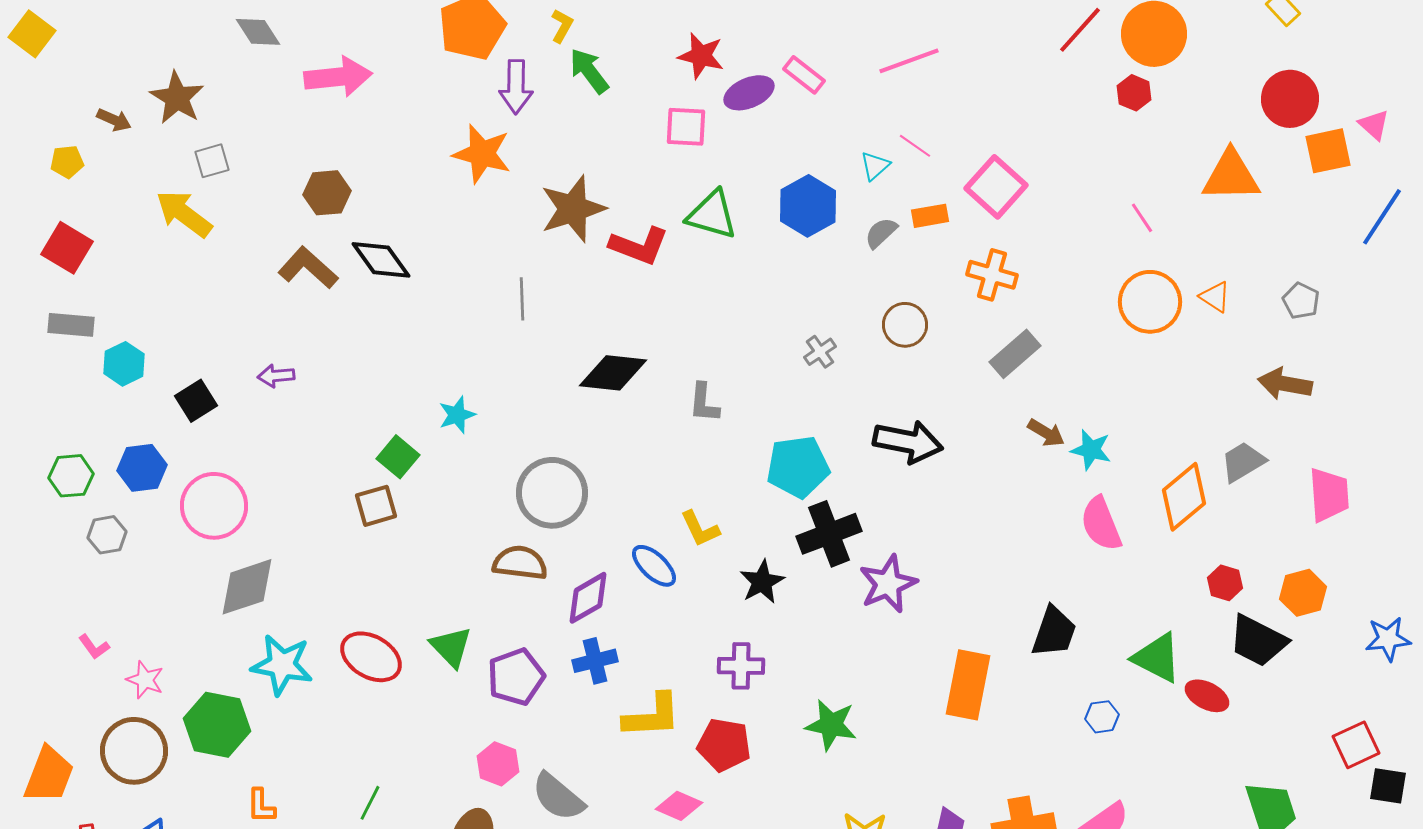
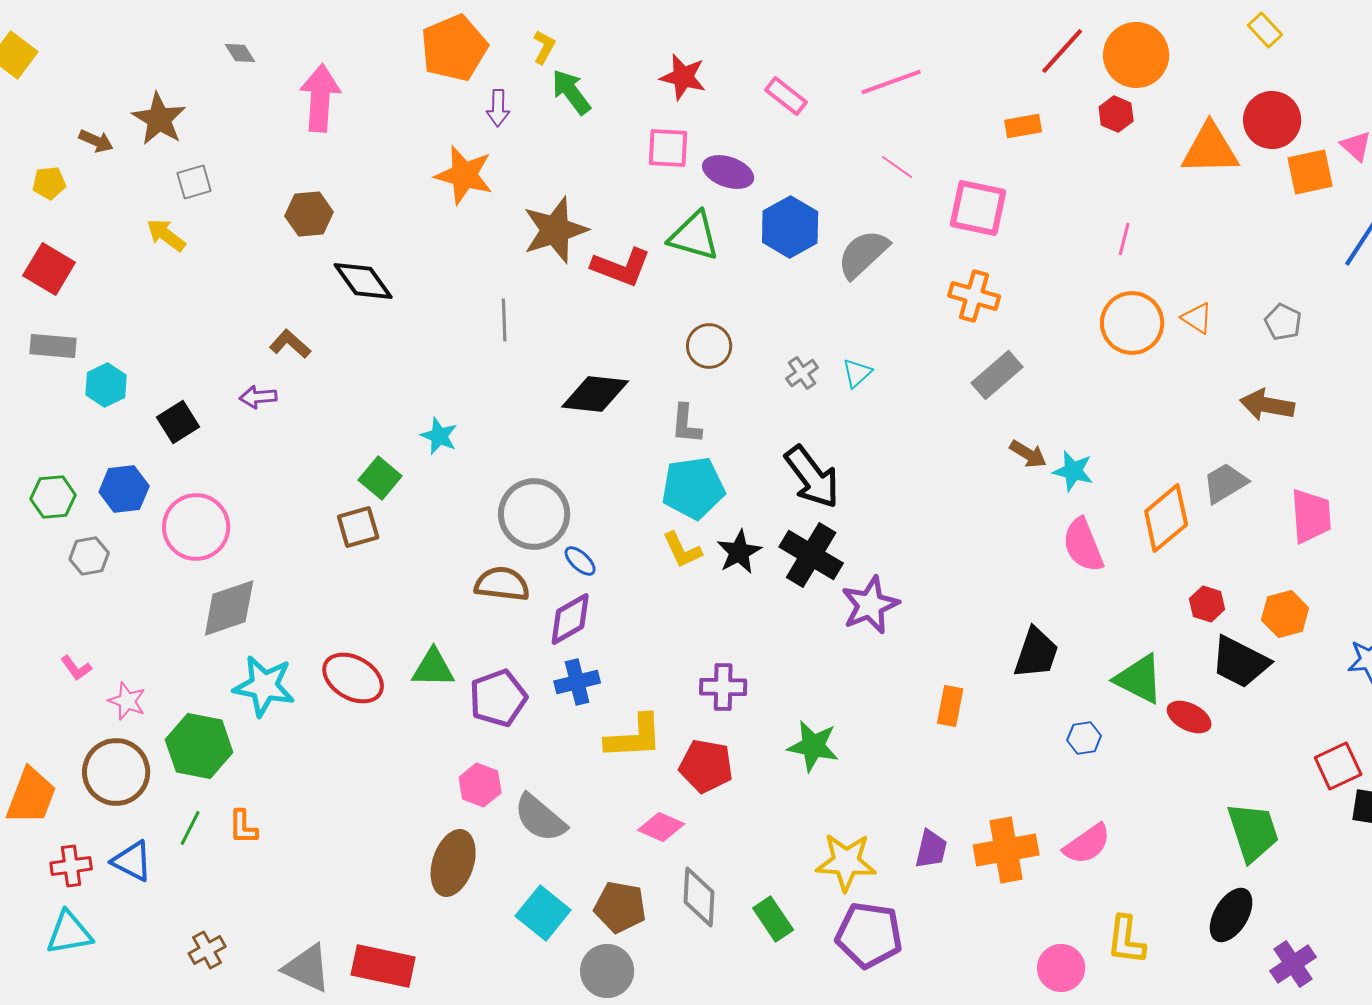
gray diamond: (258, 32) -> (240, 53), size x0.7
pink arrow: (338, 77) -> (320, 98), turned -80
purple arrow: (516, 87) -> (498, 108), size x0.7
purple ellipse: (749, 93) -> (728, 172), moved, turned 42
cyan triangle: (875, 166) -> (857, 373), moved
orange triangle: (1231, 176) -> (1210, 149), moved
pink square: (996, 187) -> (978, 208), turned -30
yellow arrow: (184, 214) -> (166, 235), size x0.7
orange rectangle: (930, 216) -> (1023, 126), moved
pink line: (1142, 218) -> (1124, 239), turned 48
gray semicircle: (881, 233) -> (863, 254), size x1.6
brown L-shape: (308, 268) -> (290, 344), moved, size x0.7
brown circle: (905, 325) -> (709, 346), moved
cyan star: (457, 415) -> (439, 436), turned -30
black arrow: (908, 442) -> (812, 477), moved, turned 42
cyan pentagon: (798, 467) -> (693, 488), moved
black cross: (829, 534) -> (811, 555), turned -38
blue ellipse: (654, 566) -> (580, 561), moved, size x0.7
black star: (762, 582) -> (739, 552), moved
green triangle: (451, 647) -> (433, 668), turned -45
orange rectangle: (968, 685) -> (950, 706), size x0.6
green line: (370, 803) -> (190, 828), moved

